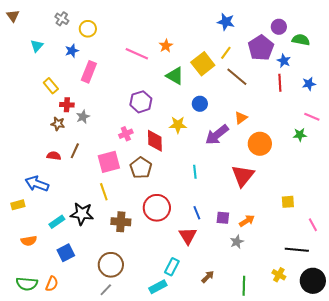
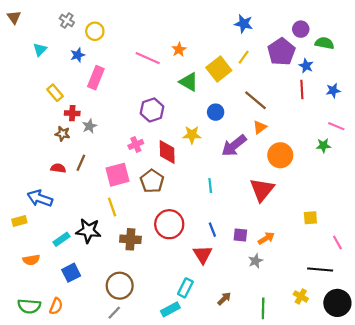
brown line: (237, 77) -> (255, 100), moved

